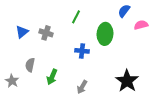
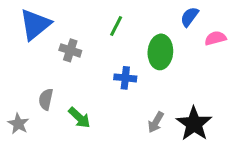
blue triangle: (22, 32) -> (35, 24), moved, size x1.6
green arrow: (52, 77) -> (79, 118), turned -70
gray arrow: (82, 87) -> (156, 122), moved

